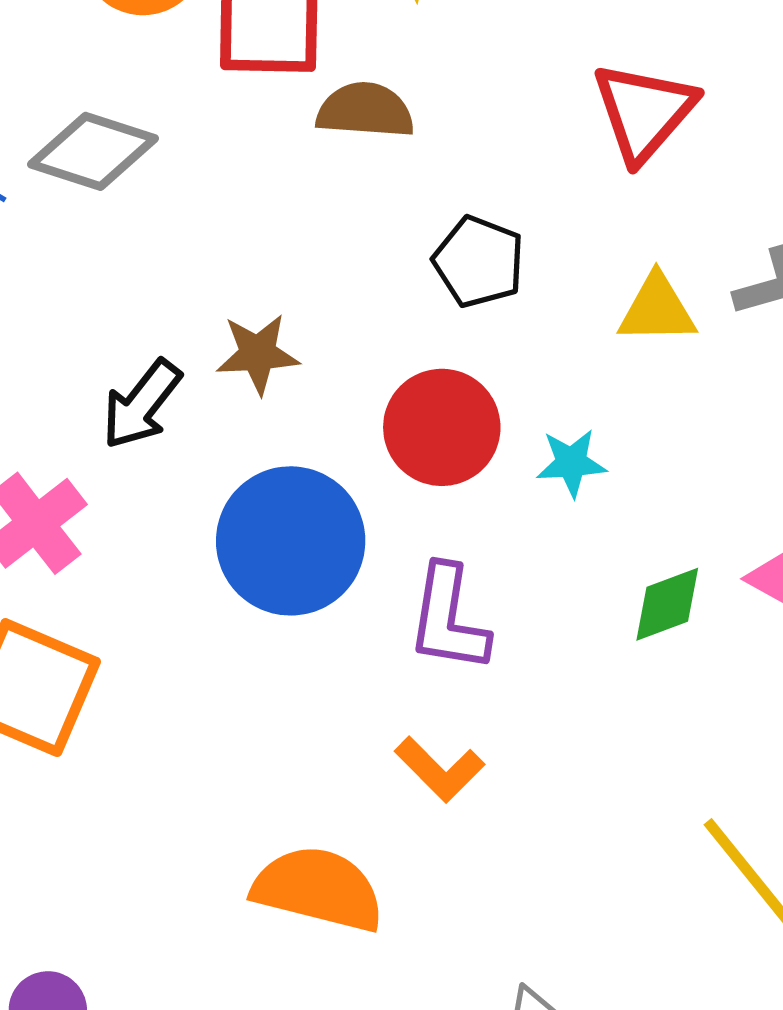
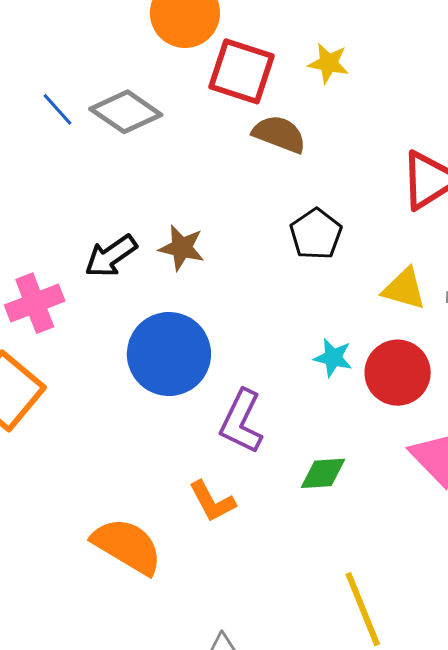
red circle: (442, 427) -> (398, 373), moved
green diamond: (667, 604) -> (323, 473), moved

